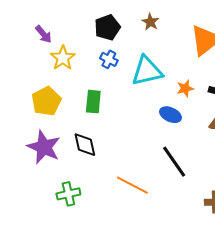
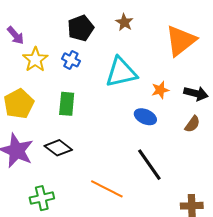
blue cross: (109, 59) -> (71, 60), moved
black diamond: (85, 145) -> (58, 148), turned -40

